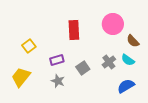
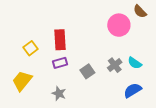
red rectangle: (74, 30) -> (60, 40), moved
brown semicircle: (133, 41) -> (140, 11), moved
gray star: (58, 81) -> (59, 93), moved

